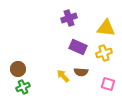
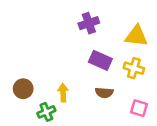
yellow cross: (104, 53) -> (134, 68), turned 35
yellow arrow: (63, 76) -> (63, 93), moved, turned 40
green cross: (23, 87) -> (46, 112), moved

